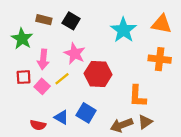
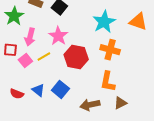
orange cross: (160, 59) -> (110, 50), moved
brown triangle: (145, 122) -> (120, 103), moved

